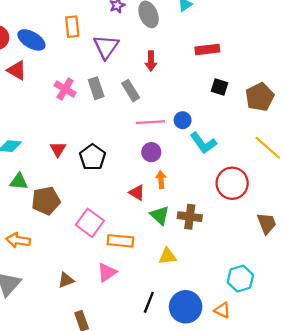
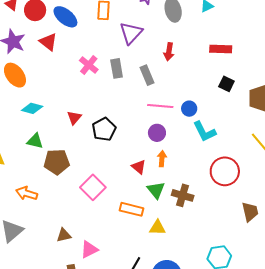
orange rectangle: (120, 241) -> (131, 209), moved
pink triangle: (107, 272) -> (89, 249), moved

